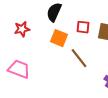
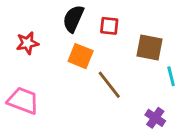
red square: (83, 27) -> (109, 26), moved

